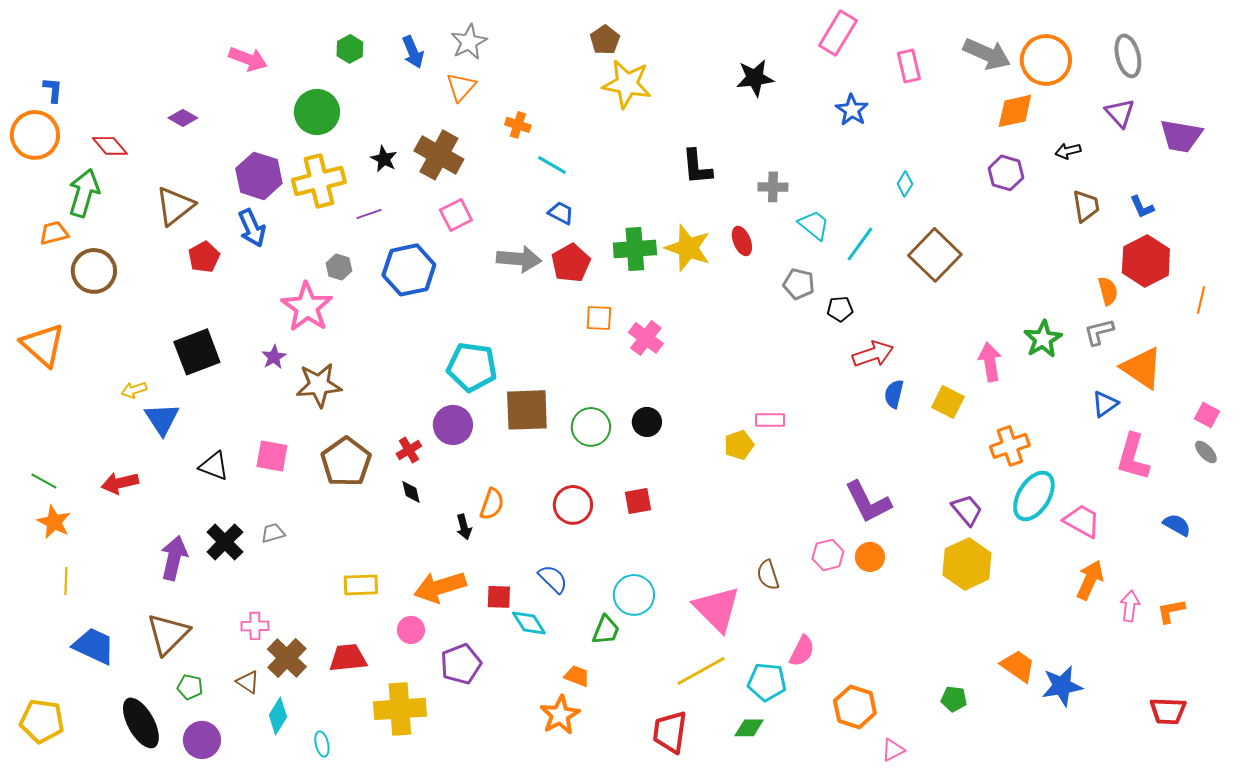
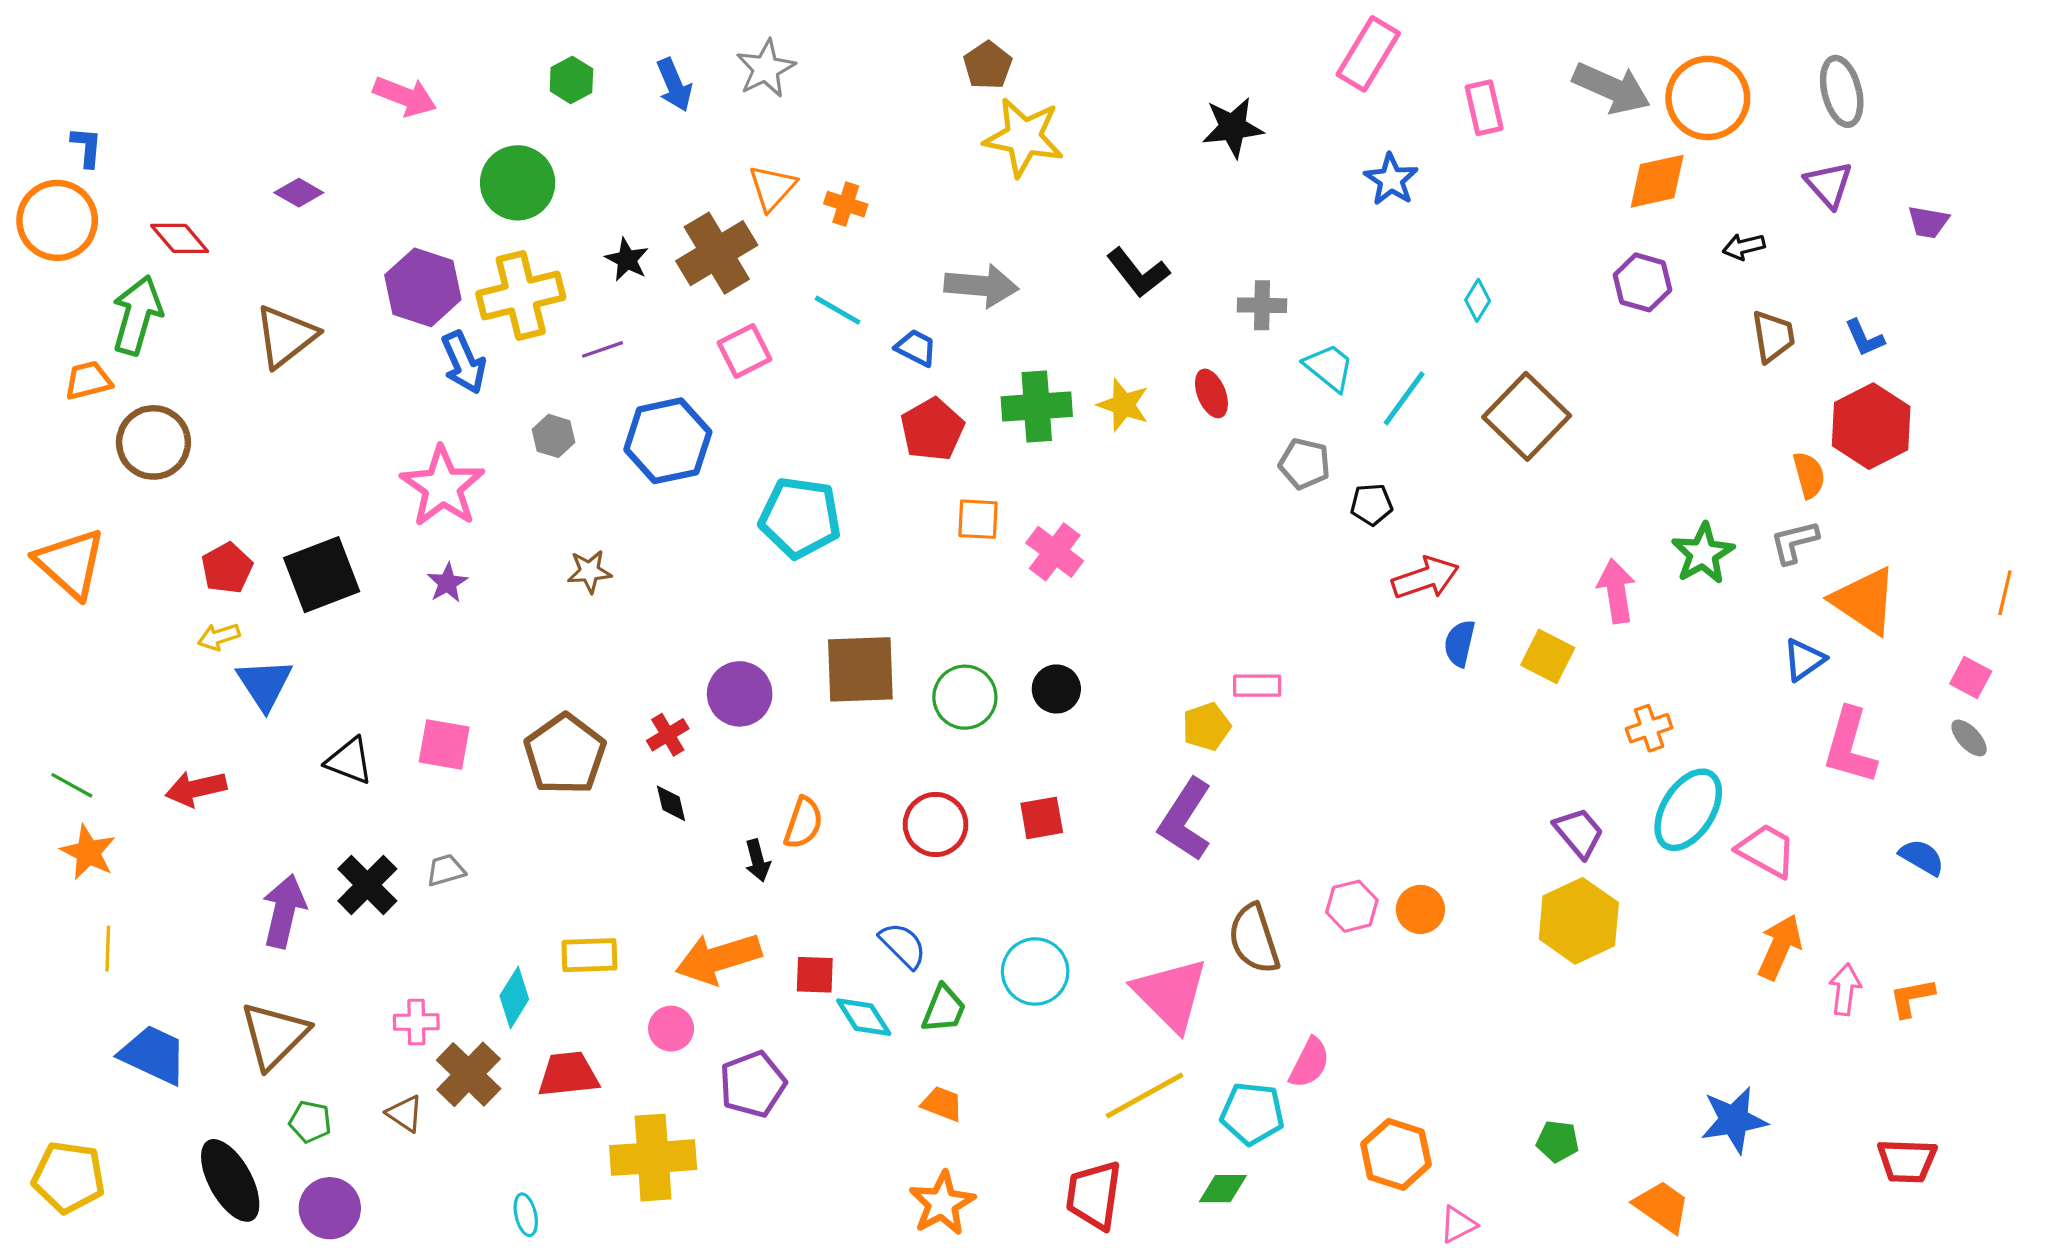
orange triangle: (461, 87) -> (772, 188), moved
purple trapezoid: (1181, 136) -> (1928, 222), size x0.6
brown cross: (439, 155) -> (717, 253), turned 30
cyan line: (552, 165) -> (838, 310), moved
black L-shape: (697, 167) -> (1138, 273), turned -33
blue arrow: (252, 228) -> (464, 362), moved
yellow star: (688, 248) -> (1123, 405), size x0.7
red pentagon: (204, 257) -> (227, 568), moved
gray arrow: (519, 259) -> (981, 286), moved
orange line: (1201, 300) -> (2005, 593), moved
pink star: (307, 307) -> (442, 487), moved
cyan pentagon: (472, 367) -> (800, 518), moved
brown star: (319, 385) -> (589, 571), moved, size x0.6
orange cross: (1010, 446) -> (1649, 728), size x0.7
purple L-shape: (868, 502) -> (1185, 820), moved, turned 60
brown semicircle: (768, 575) -> (1254, 939), size x1.4
green trapezoid: (606, 630) -> (944, 1009), moved
orange trapezoid: (1018, 666) -> (1662, 1207), moved
orange star: (560, 715) -> (942, 1203), moved
cyan diamond: (278, 716) -> (514, 998), moved

